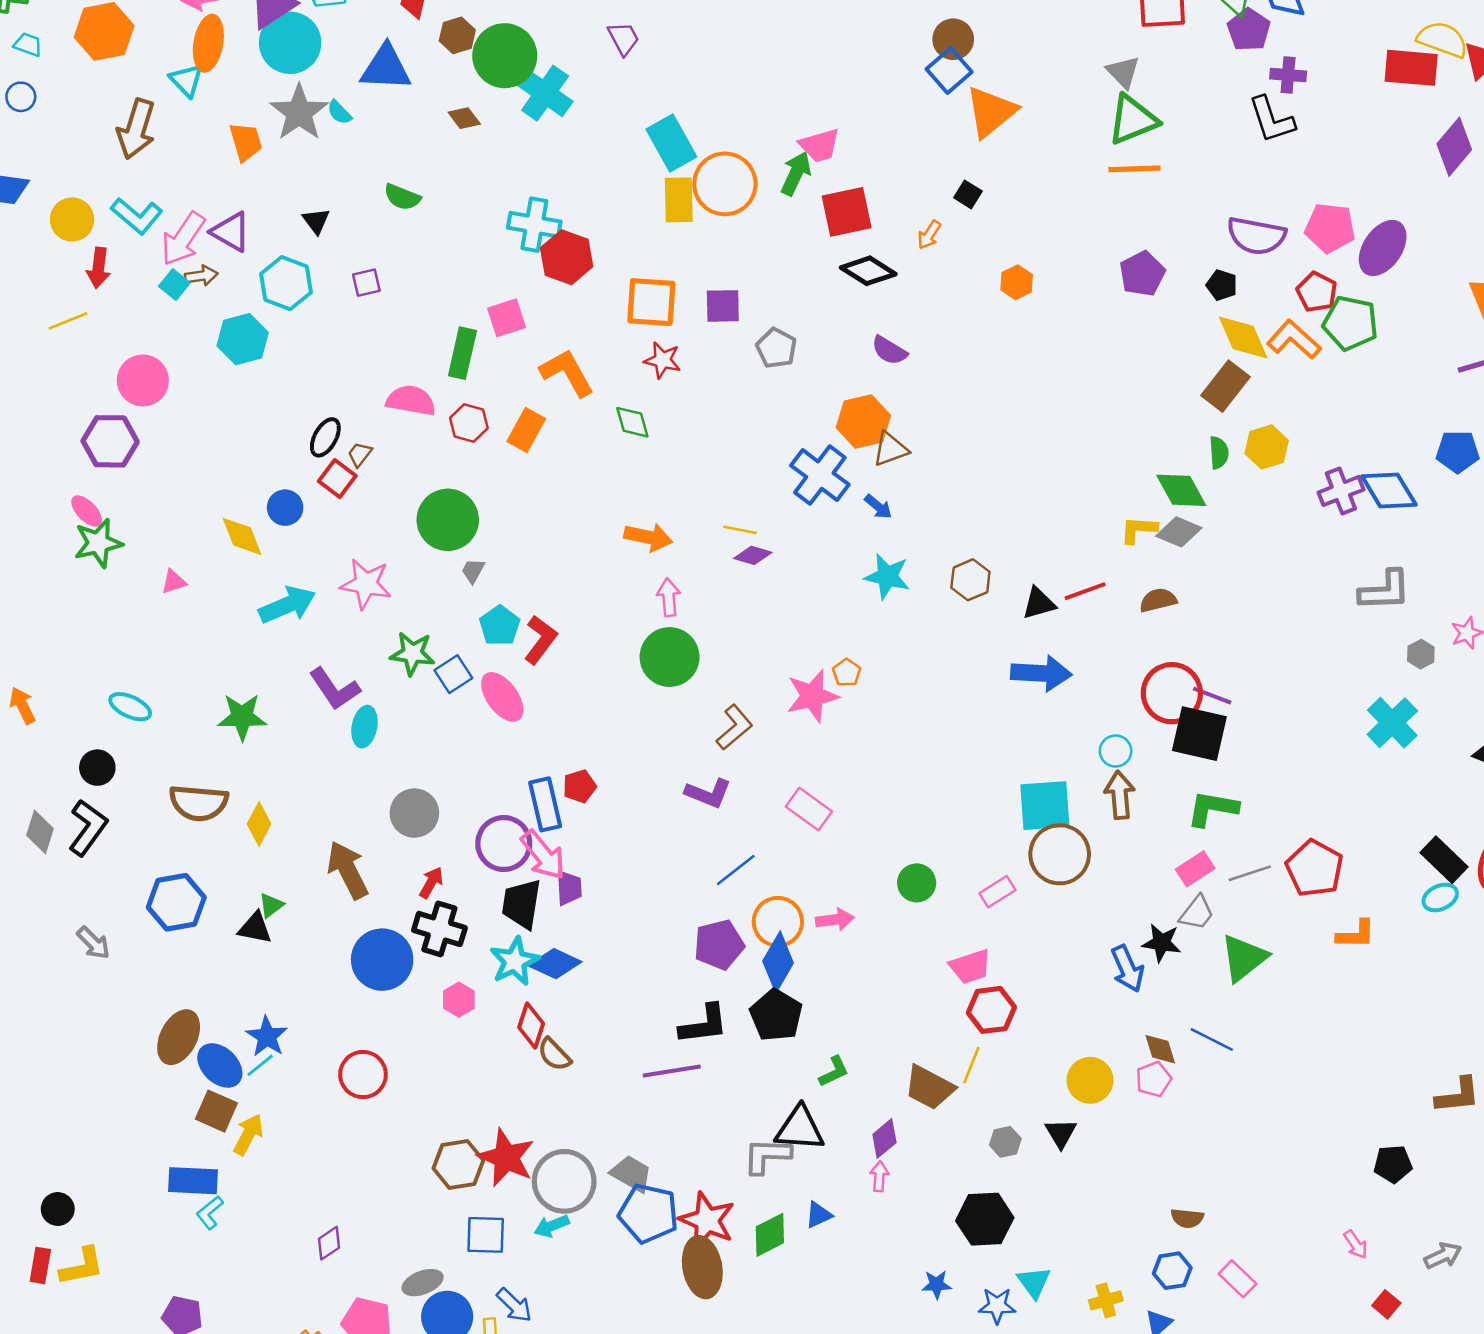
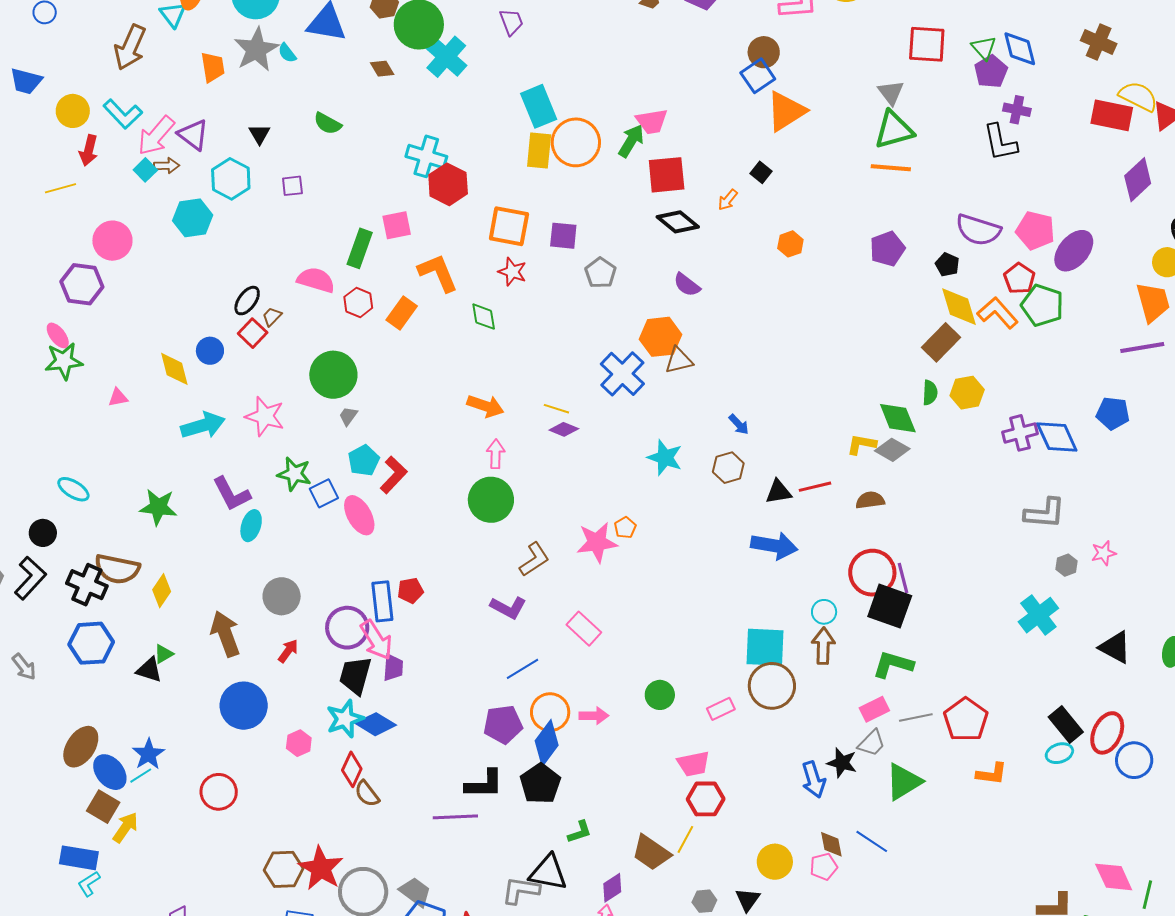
blue arrow: (878, 507) -> (739, 424), moved
purple line: (1212, 696) -> (903, 578), turned 48
black cross: (439, 929) -> (87, 585), moved

